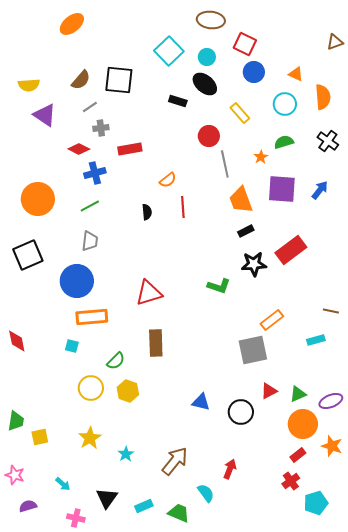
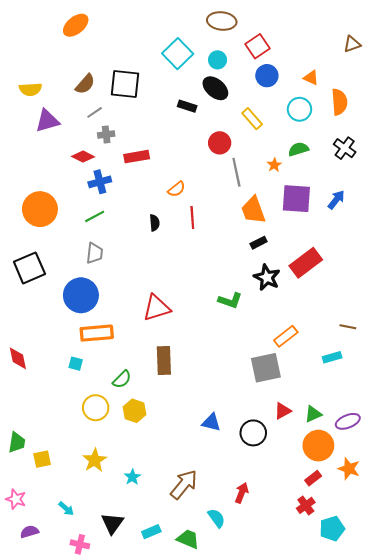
red square: (245, 44) -> (257, 46), turned 30
purple triangle: (45, 115) -> (47, 121), turned -50
black star: (254, 264) -> (267, 277), turned 30

